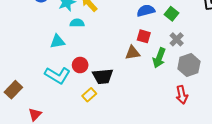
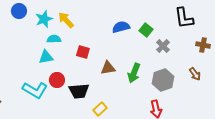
red square: (144, 36) -> (83, 52), moved
gray cross: (177, 39) -> (163, 46), moved
cyan triangle: (58, 41) -> (46, 57), moved
yellow rectangle: (89, 95) -> (100, 109), moved

